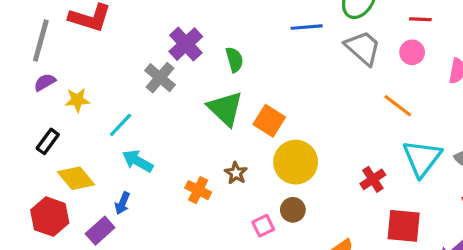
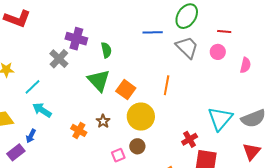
purple cross: (186, 44) -> (76, 39), turned -35
orange line: (398, 106) -> (167, 85), moved, turned 60
red cross: (373, 179) -> (190, 139), moved

